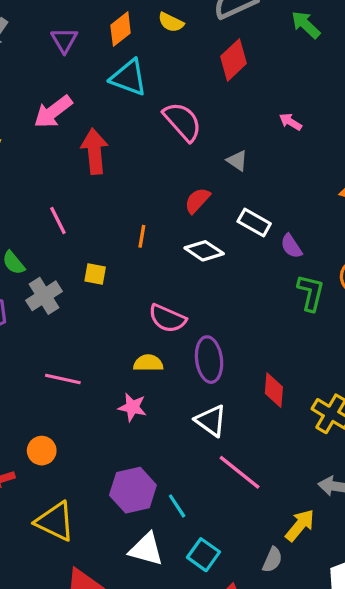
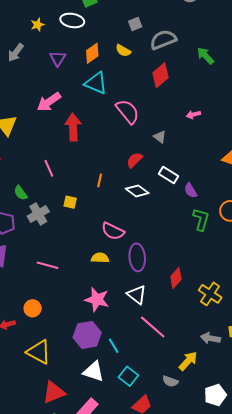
pink arrow: (290, 122) -> (193, 115), turned -48
red diamond: (274, 390) -> (176, 278), turned 35
pink star: (132, 407) -> (97, 300), moved, size x1.4
gray semicircle: (272, 560) -> (170, 381), turned 84

